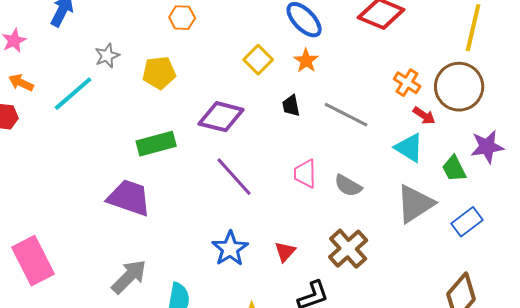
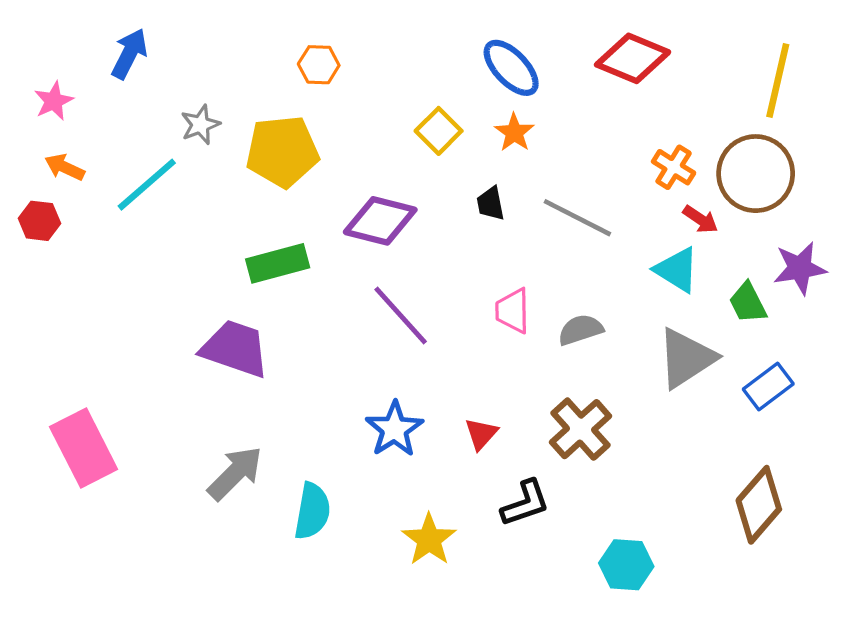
yellow pentagon: (159, 73) -> (282, 151), size x1.4
gray semicircle: (348, 186) -> (581, 330), turned 132

